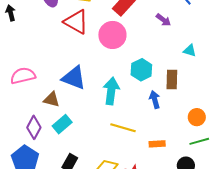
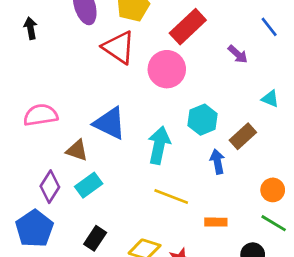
brown rectangle: (172, 80) -> (243, 136), turned 42
green line: (199, 141) -> (274, 223), turned 42

